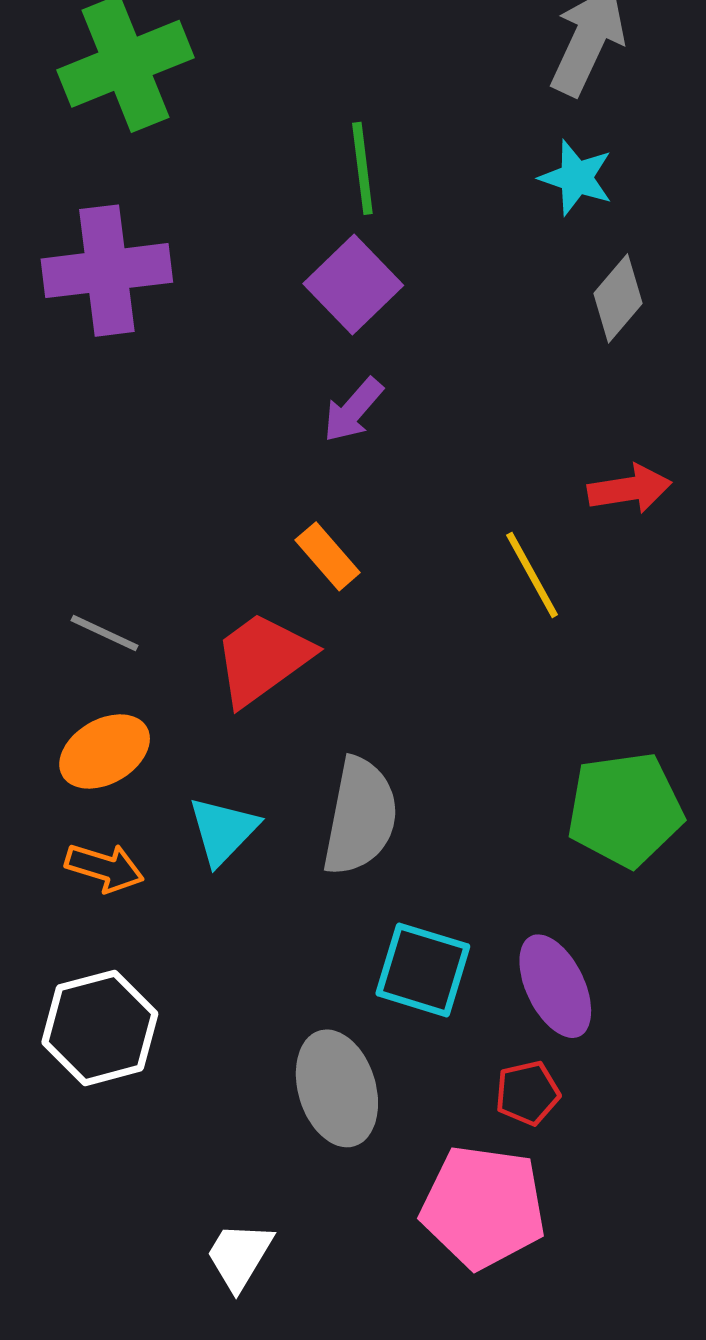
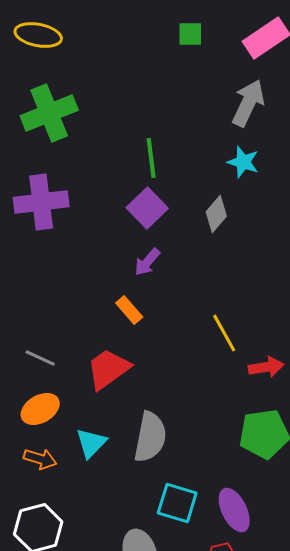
gray diamond: (618, 298) -> (216, 214), moved
red arrow: (630, 489) -> (266, 367), moved
orange rectangle: (328, 556) -> (129, 310), moved

